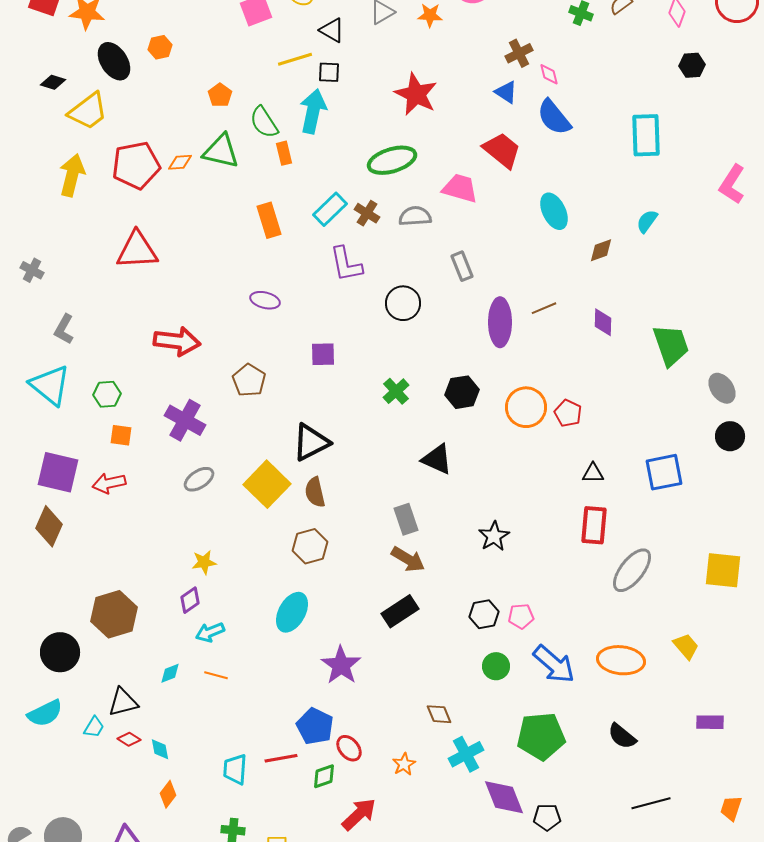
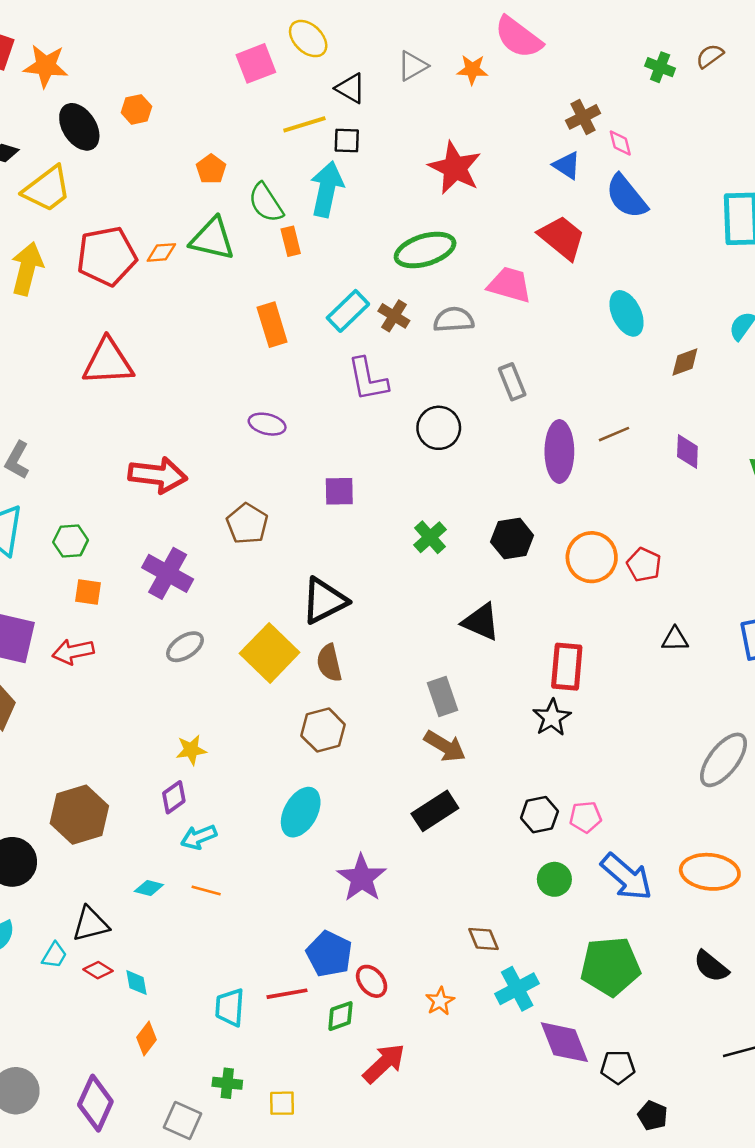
red rectangle: (594, 525) -> (567, 667), moved
cyan diamond: (170, 673) -> (149, 888), turned 35

